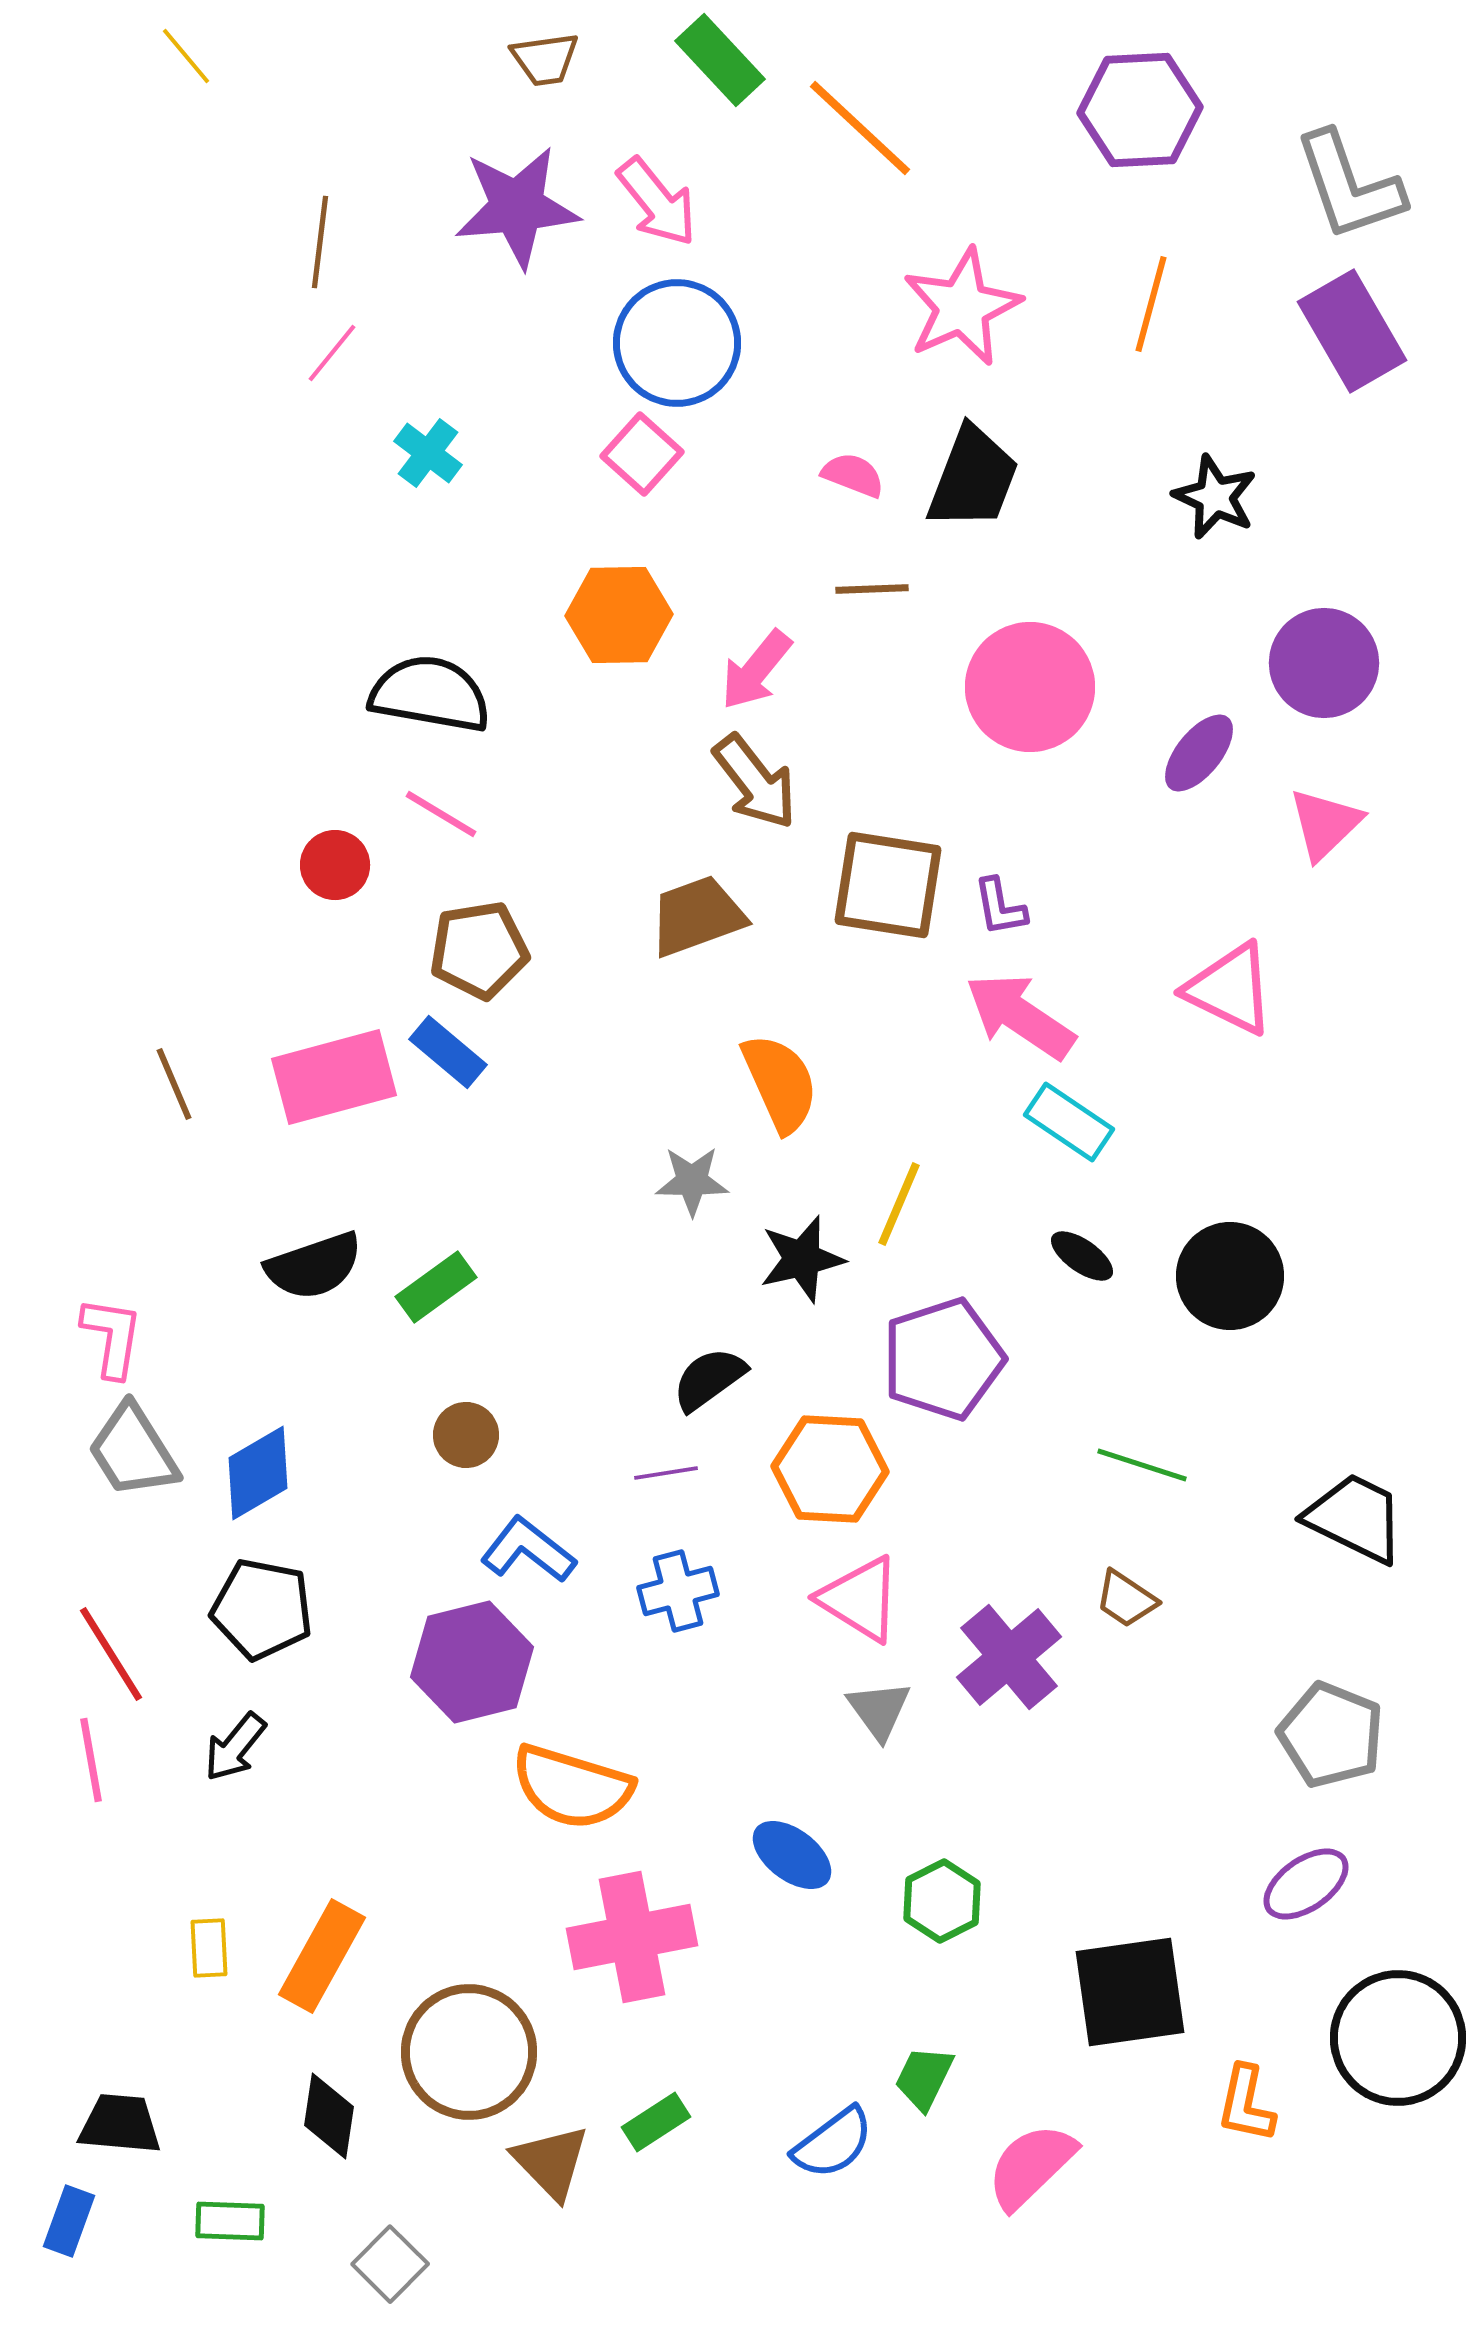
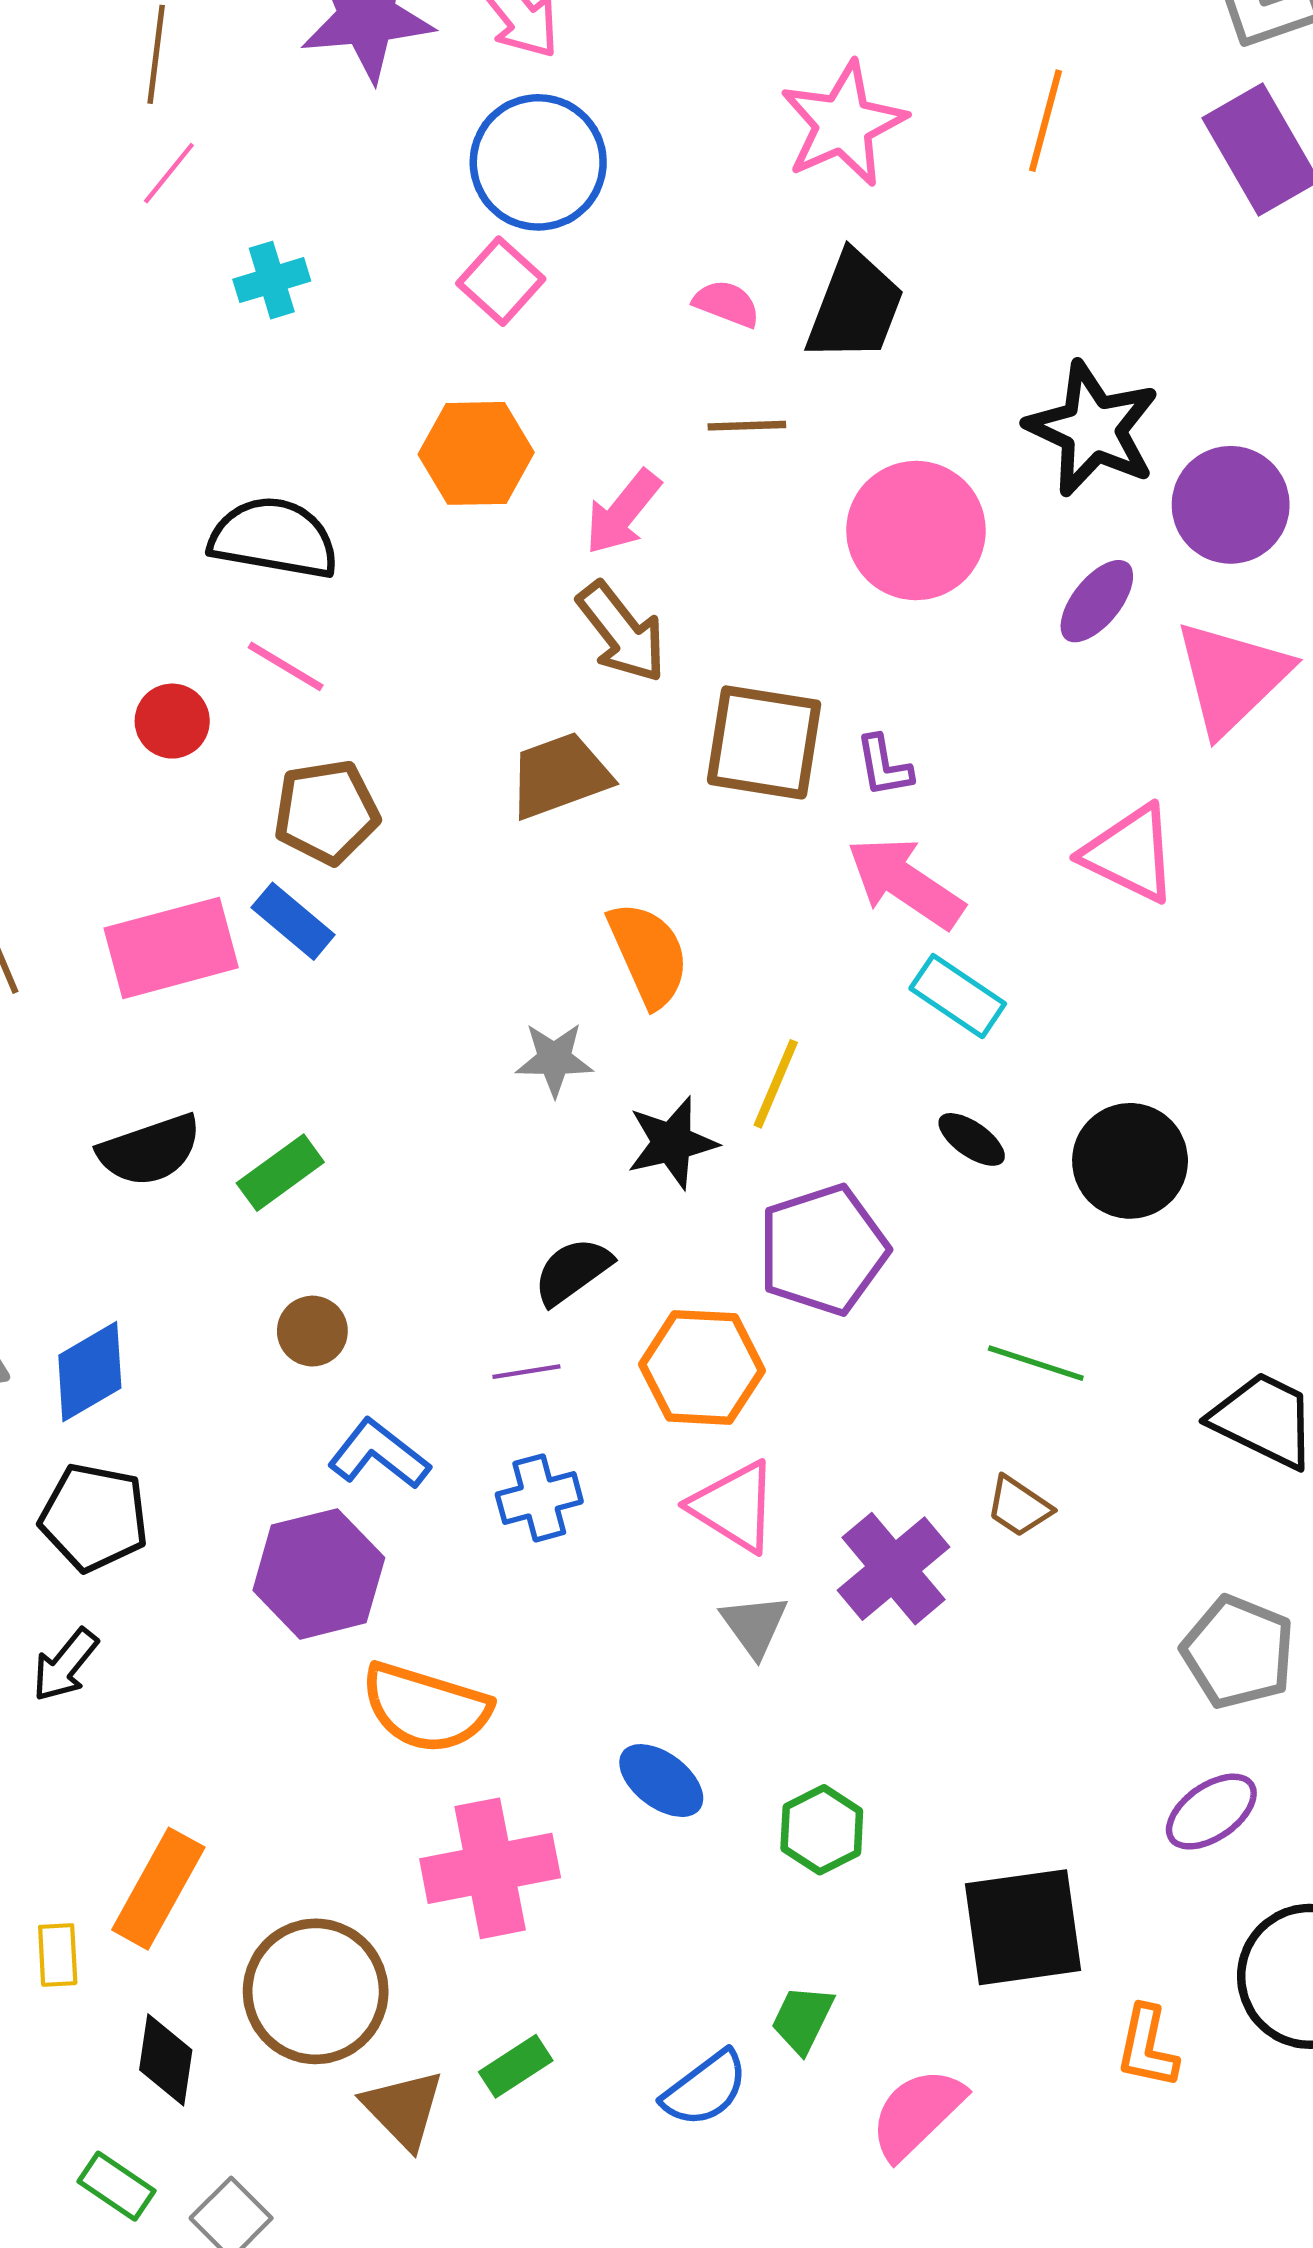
cyan cross: (428, 453) -> (272, 280), turned 36
black star: (1215, 497) -> (1093, 429), moved, size x1.5
pink triangle: (1325, 824) -> (1232, 677), size x1.5
yellow rectangle: (209, 1948) -> (58, 1955), moved
green rectangle: (230, 2221) -> (117, 2186), moved, turned 32

